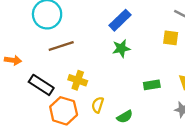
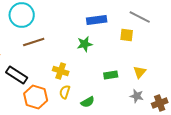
blue rectangle: (120, 20) -> (97, 20), moved, turned 36
yellow cross: (78, 80) -> (61, 71), moved

